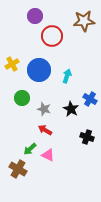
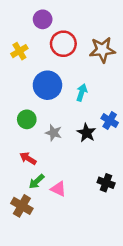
brown star: (84, 21) -> (102, 50), moved
yellow cross: (12, 64) -> (19, 51), moved
red arrow: (45, 130) -> (28, 158), moved
black cross: (87, 137) -> (106, 183), moved

